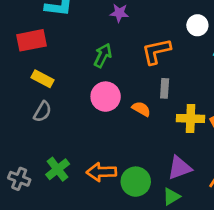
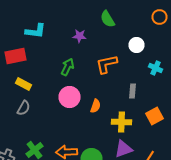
gray rectangle: (165, 88) -> (132, 91), moved
orange semicircle: (141, 109) -> (96, 106), turned 80
yellow cross: (191, 118) -> (122, 122), moved

